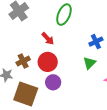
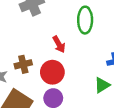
green ellipse: (64, 15) -> (85, 20), turned -35

